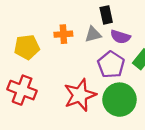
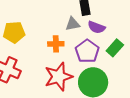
orange cross: (63, 34) -> (56, 44), moved

